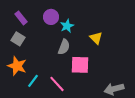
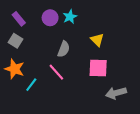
cyan star: (67, 26) -> (70, 17), moved
pink square: (80, 65) -> (98, 68), moved
pink line: (57, 84) -> (56, 72), moved

